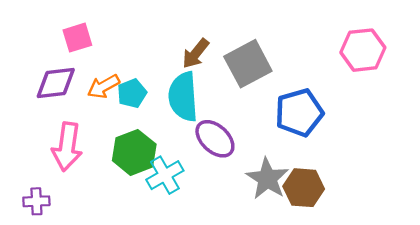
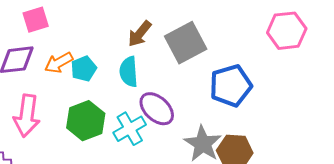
cyan semicircle: (183, 97) -> (129, 72), size x0.7
cyan cross: (165, 175) -> (130, 129), moved

